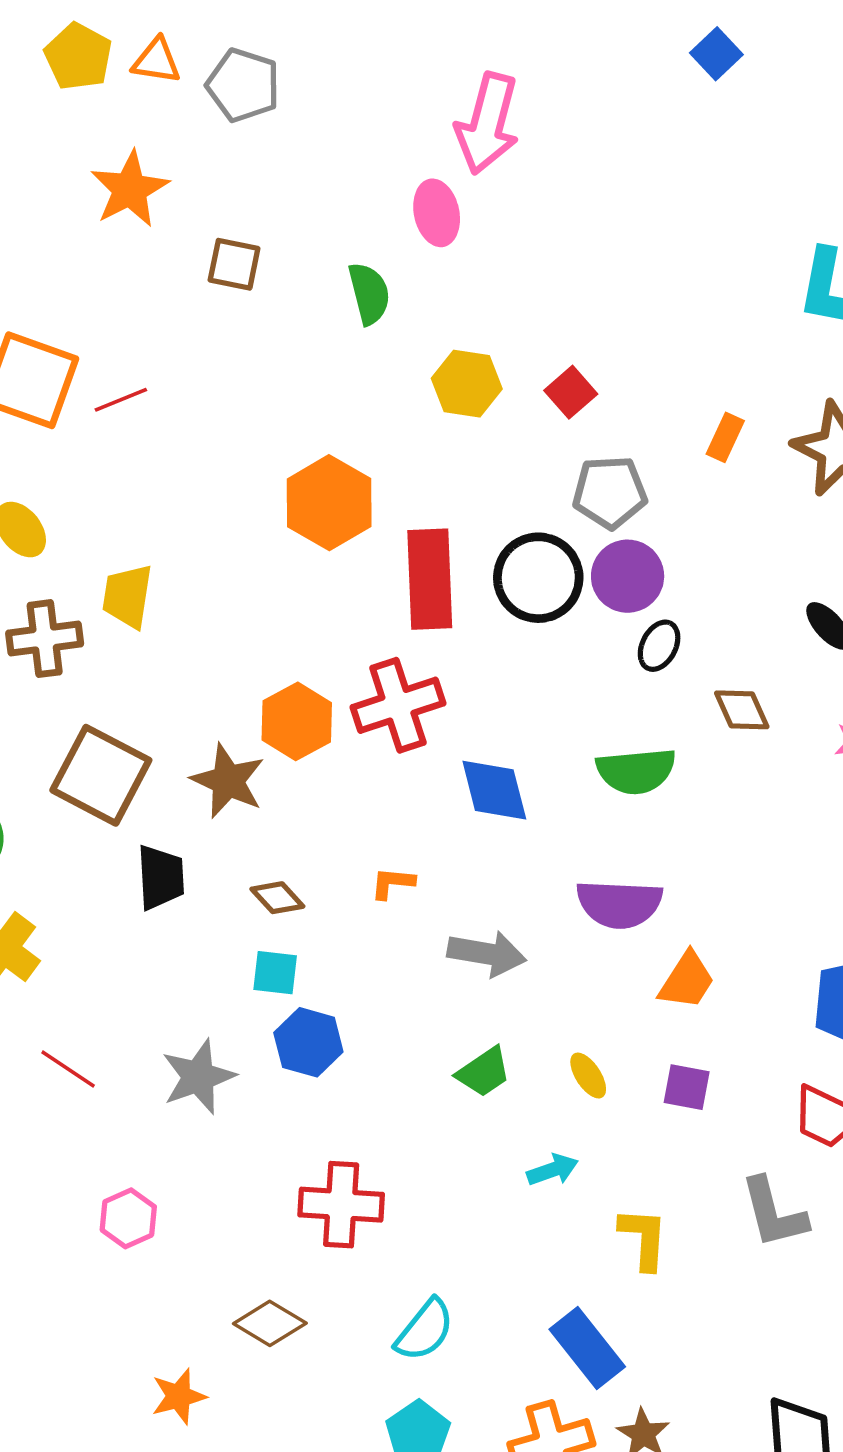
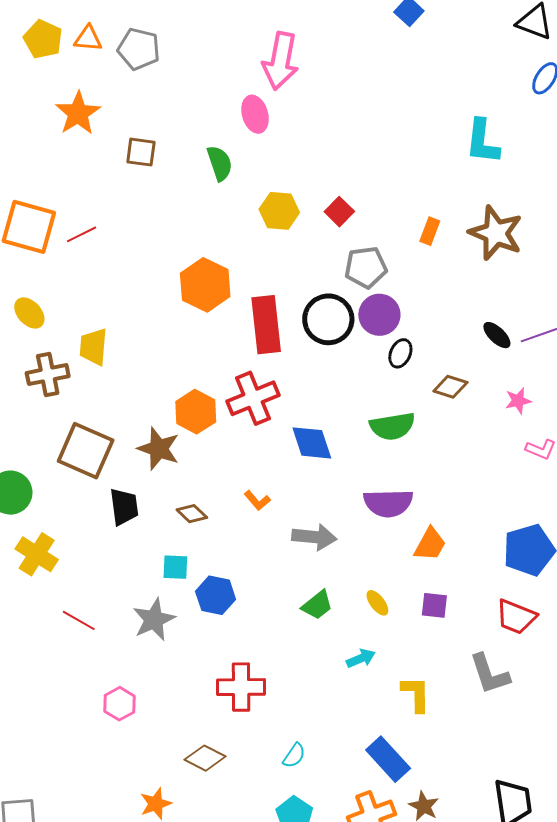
brown diamond: (742, 710) -> (450, 387), turned -44
orange L-shape: (392, 883) -> (257, 500), turned -132
cyan square: (275, 973) -> (175, 567), moved
cyan semicircle: (425, 1330) -> (294, 756), size x0.7

